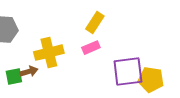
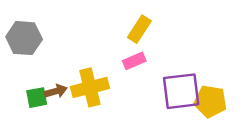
yellow cross: (49, 53) -> (90, 87), moved

